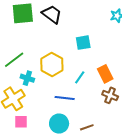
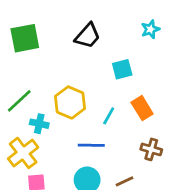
black trapezoid: (52, 14) -> (88, 36), moved, turned 100
cyan square: (83, 43) -> (122, 69), moved
brown cross: (110, 95) -> (151, 149), moved

